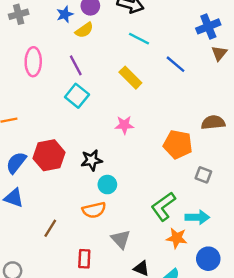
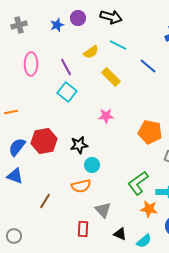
yellow semicircle: (84, 30) -> (91, 52), moved
red rectangle: (84, 259) -> (83, 229), moved

